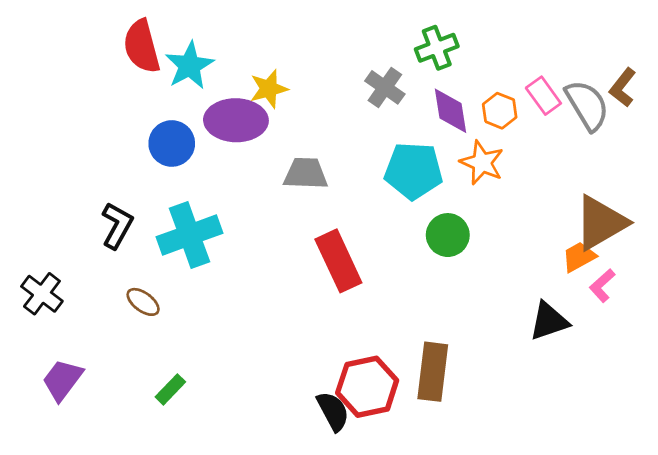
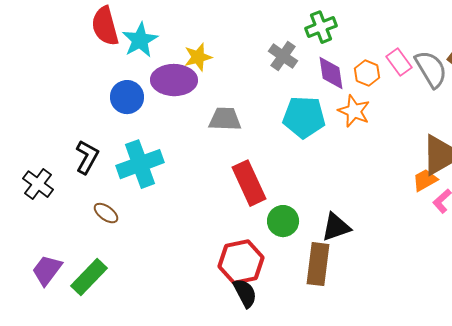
green circle: (448, 235) -> (283, 221), moved
black cross: (42, 294) -> (38, 184), moved
black triangle: (549, 321) -> (336, 227), moved
red hexagon: (367, 387) -> (241, 262), moved
green rectangle: (170, 389) -> (89, 277), moved, size x1.6

